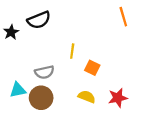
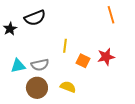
cyan triangle: (18, 90) -> (18, 66), moved
yellow semicircle: (87, 97) -> (68, 87), moved
red star: (118, 98) -> (106, 57), moved

